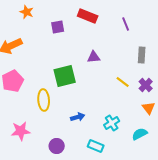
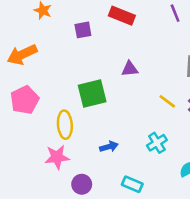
purple line: (126, 24) -> (175, 13), moved
cyan cross: (112, 123) -> (157, 143), moved
pink star: (21, 131) -> (57, 157), moved

